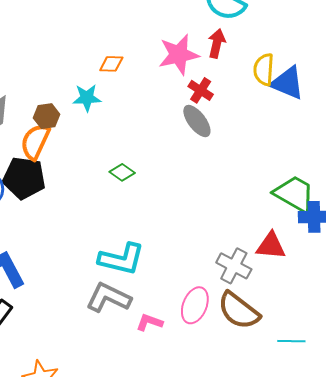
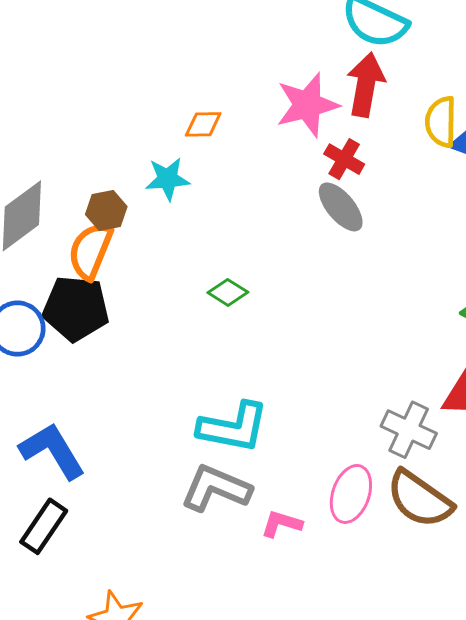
red arrow: (217, 43) -> (366, 85), size x1.4

